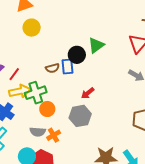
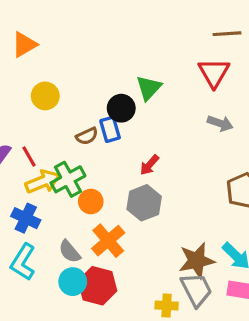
yellow circle: (32, 28) -> (45, 96), moved
red line: (14, 74) -> (29, 156), turned -56
gray semicircle: (38, 132) -> (70, 252), moved, turned 56
orange cross: (54, 135) -> (108, 241), size x1.5

